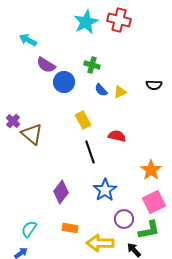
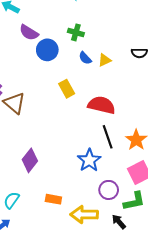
red semicircle: (117, 136) -> (101, 105), size x1.5
black line: (90, 152) -> (108, 137), moved
purple diamond: (61, 192) -> (30, 160), moved

